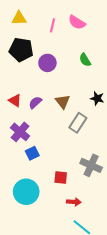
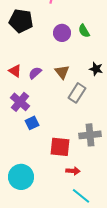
purple circle: (47, 63) -> (62, 33), moved
gray cross: (91, 165) -> (90, 135), turned -30
red square: (61, 178) -> (60, 147), size x1.5
cyan circle: (26, 192) -> (21, 177), moved

